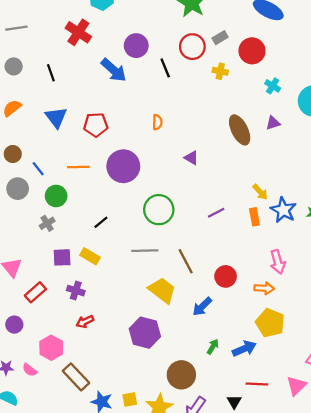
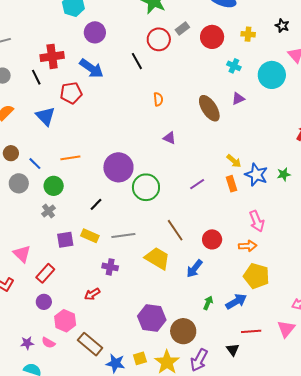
red cross: (78, 32) -> (52, 56), moved, turned -35
purple circle: (136, 46) -> (95, 32), moved
yellow cross: (220, 71) -> (248, 34), moved
orange semicircle: (157, 122) -> (158, 99), moved
red pentagon: (96, 125) -> (71, 93), moved
purple circle: (123, 166) -> (118, 167), moved
gray line: (145, 251) -> (123, 235), moved
purple cross: (76, 291) -> (110, 267), moved
purple circle: (14, 325) -> (44, 302), moved
purple hexagon: (145, 333) -> (152, 318), moved

